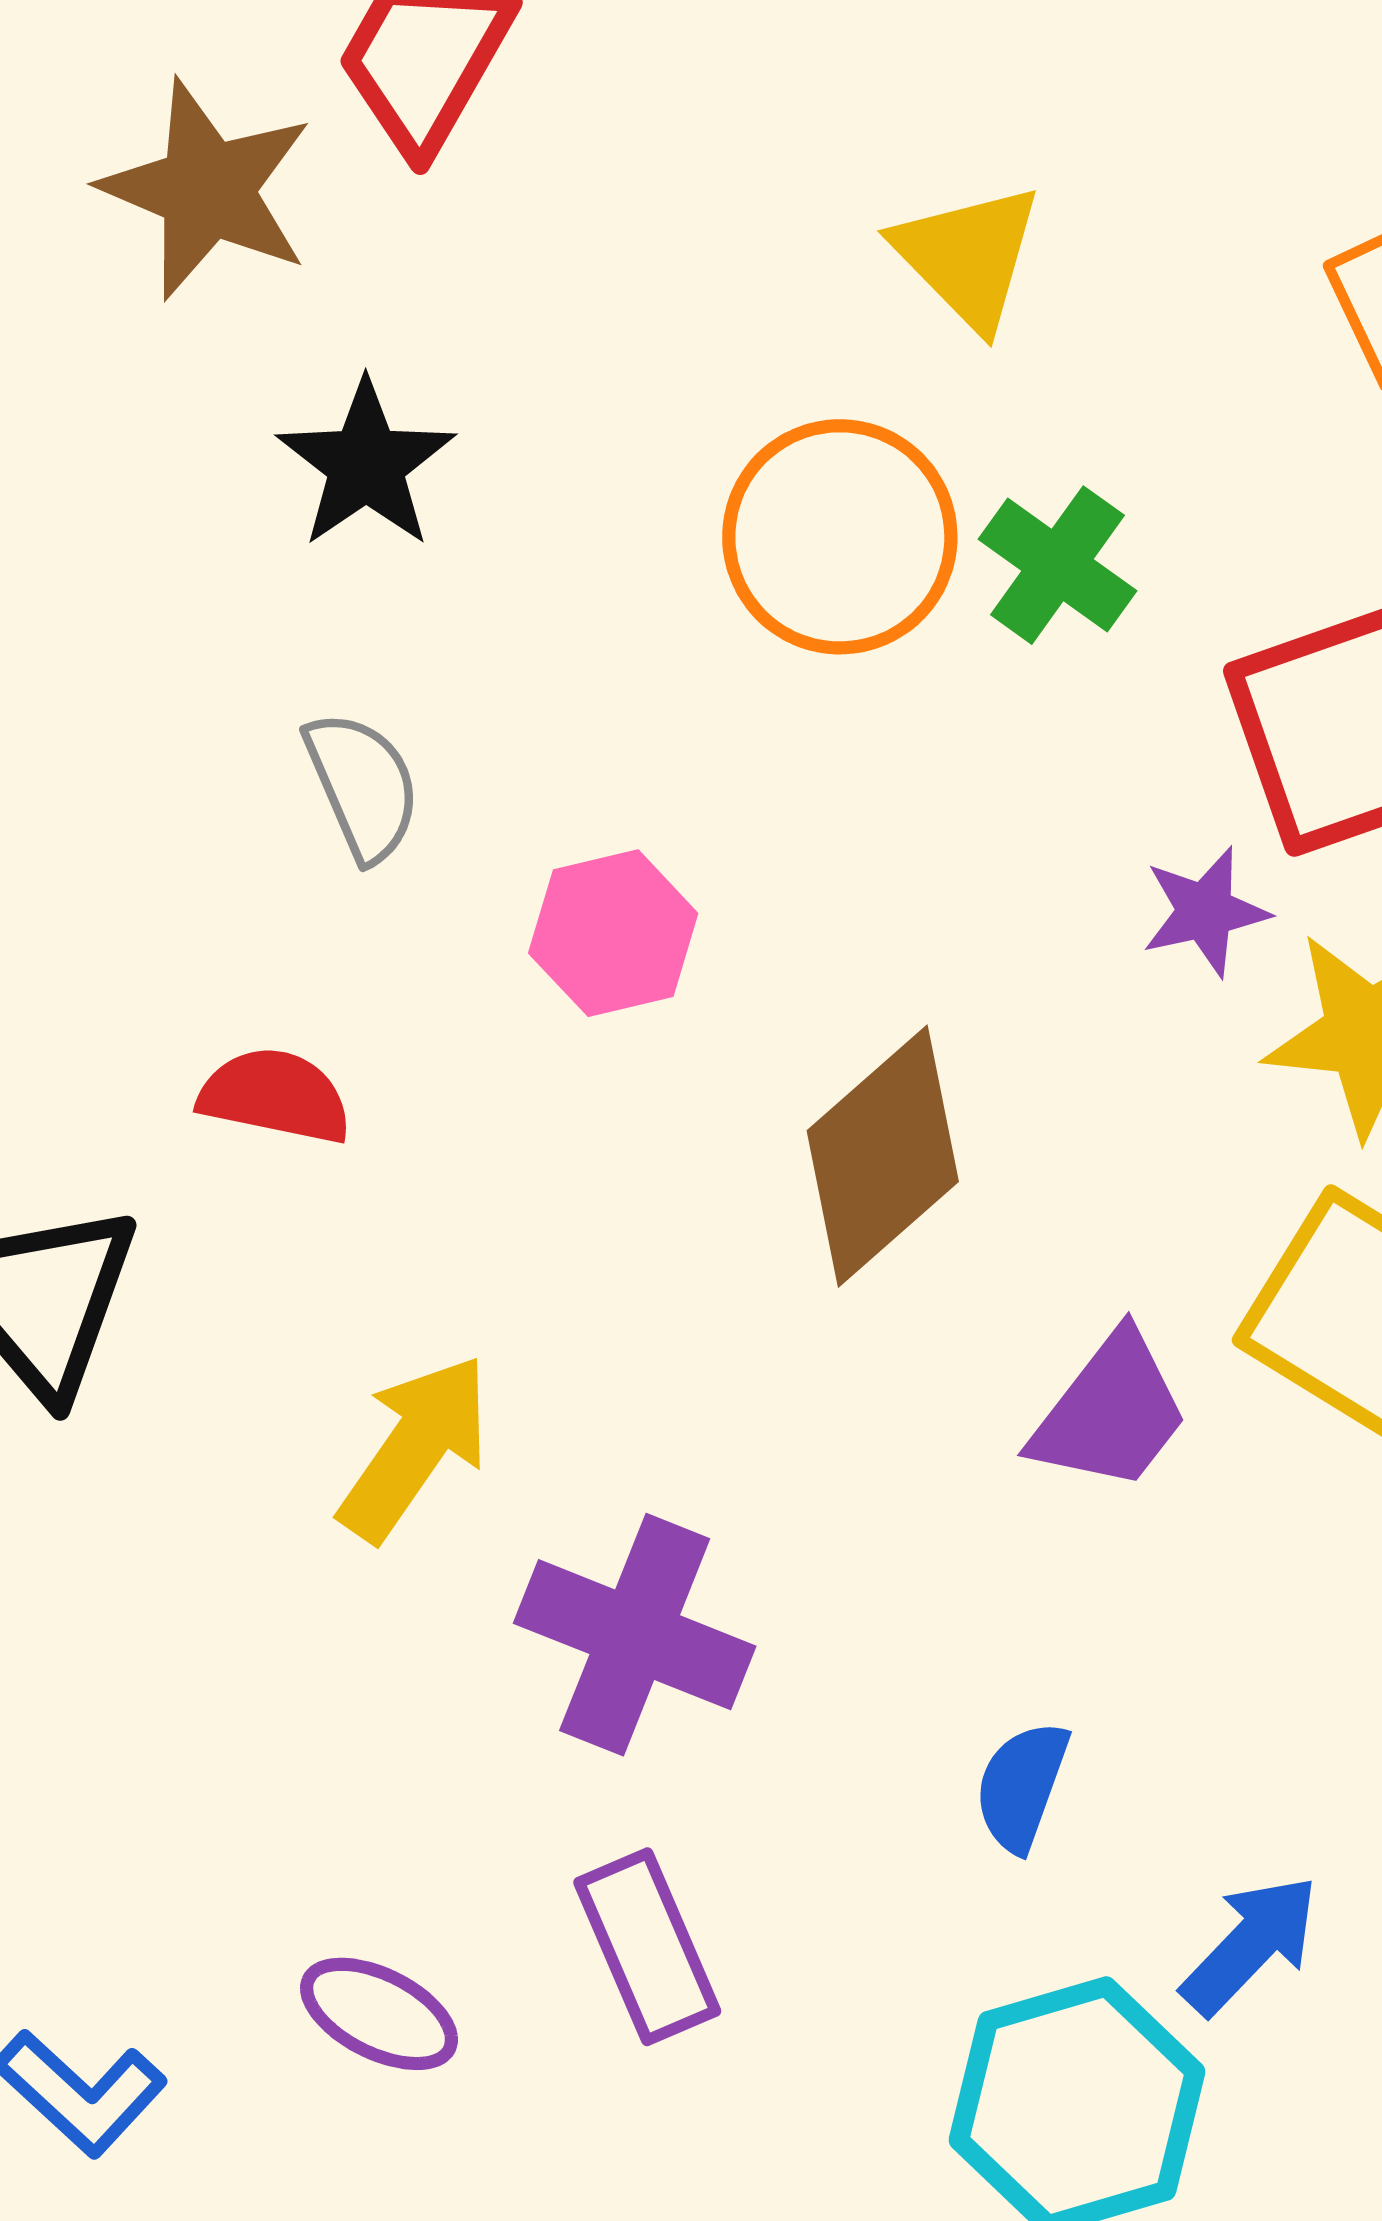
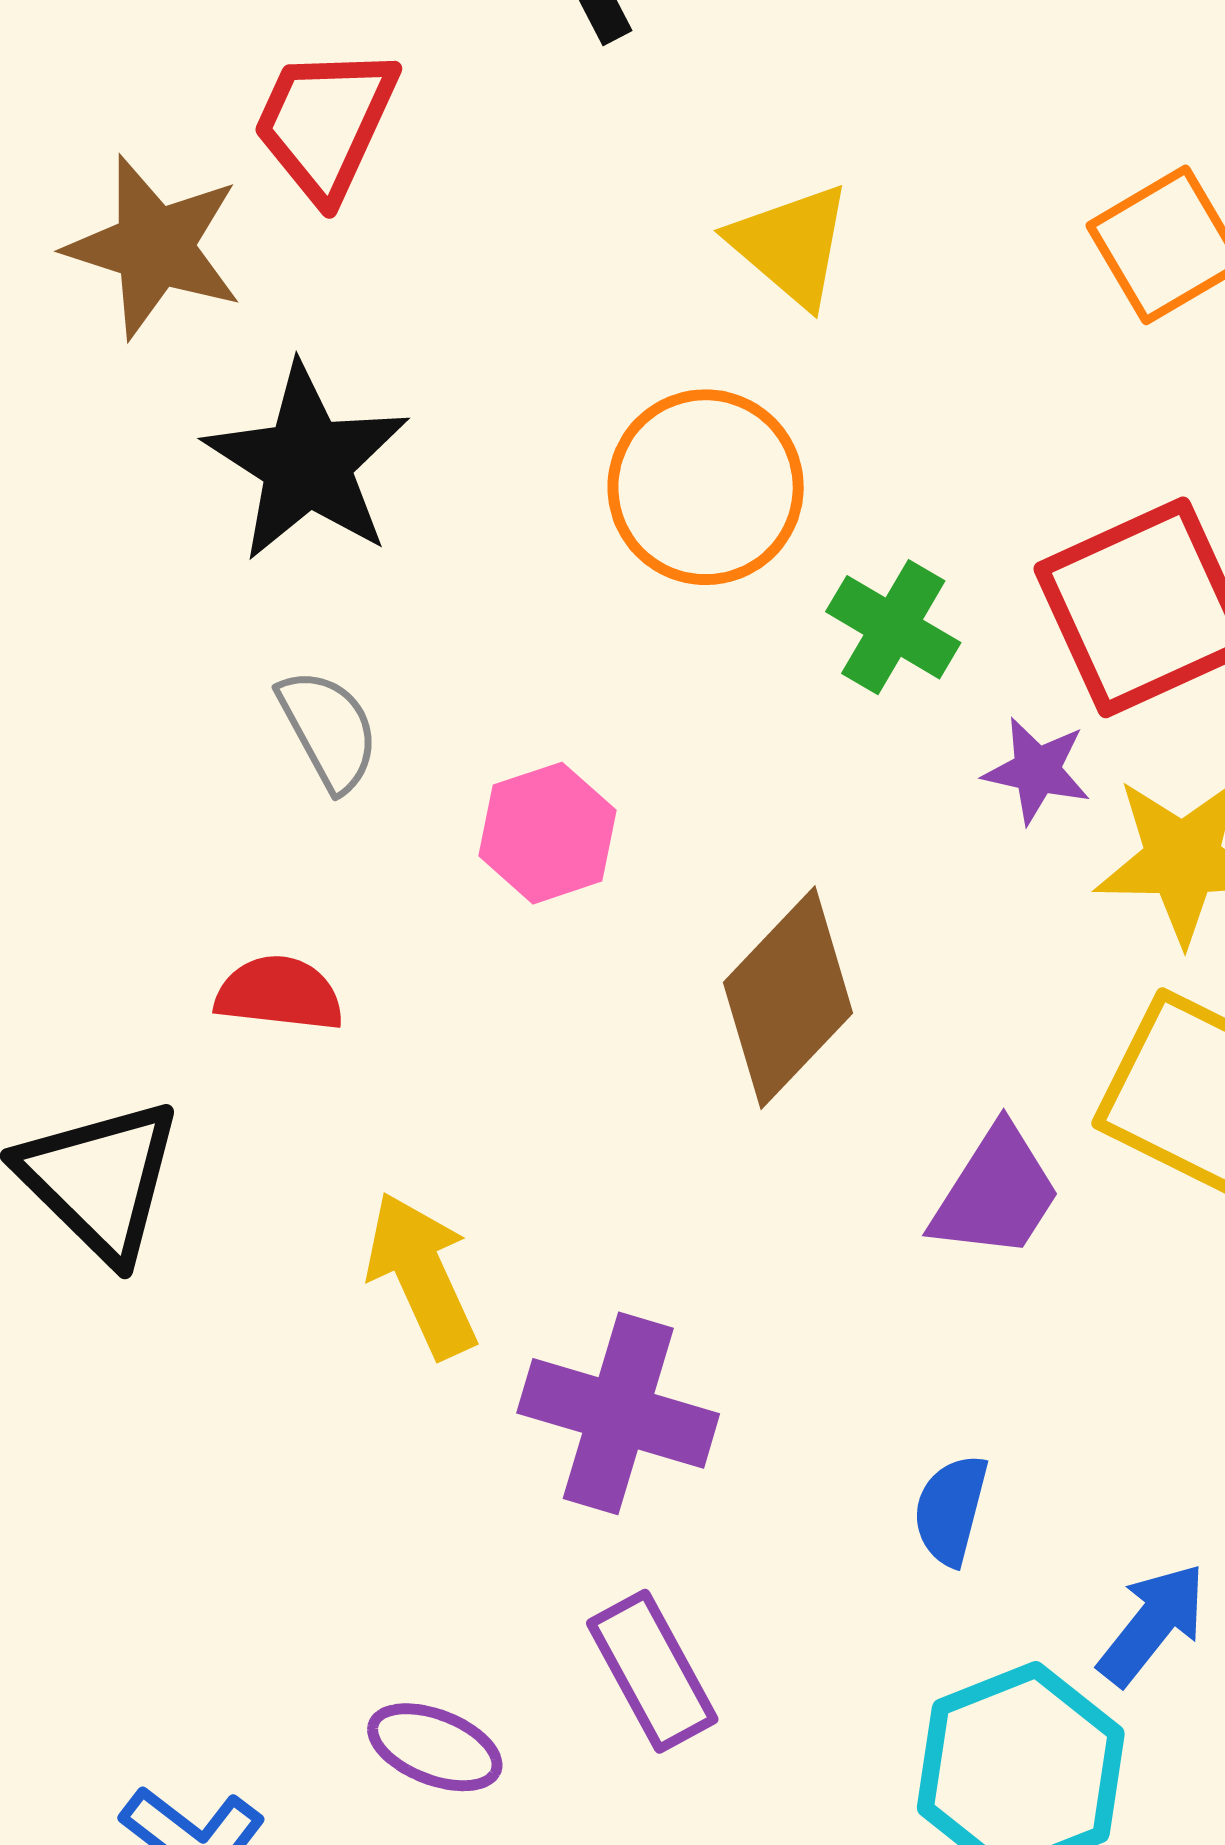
black star: (366, 464) -> (307, 463), size x1.4
green cross: (1057, 565) -> (893, 627), moved
purple star: (1205, 912) -> (1037, 770), turned 30
yellow arrow: (415, 1448) -> (422, 1275), turned -54

